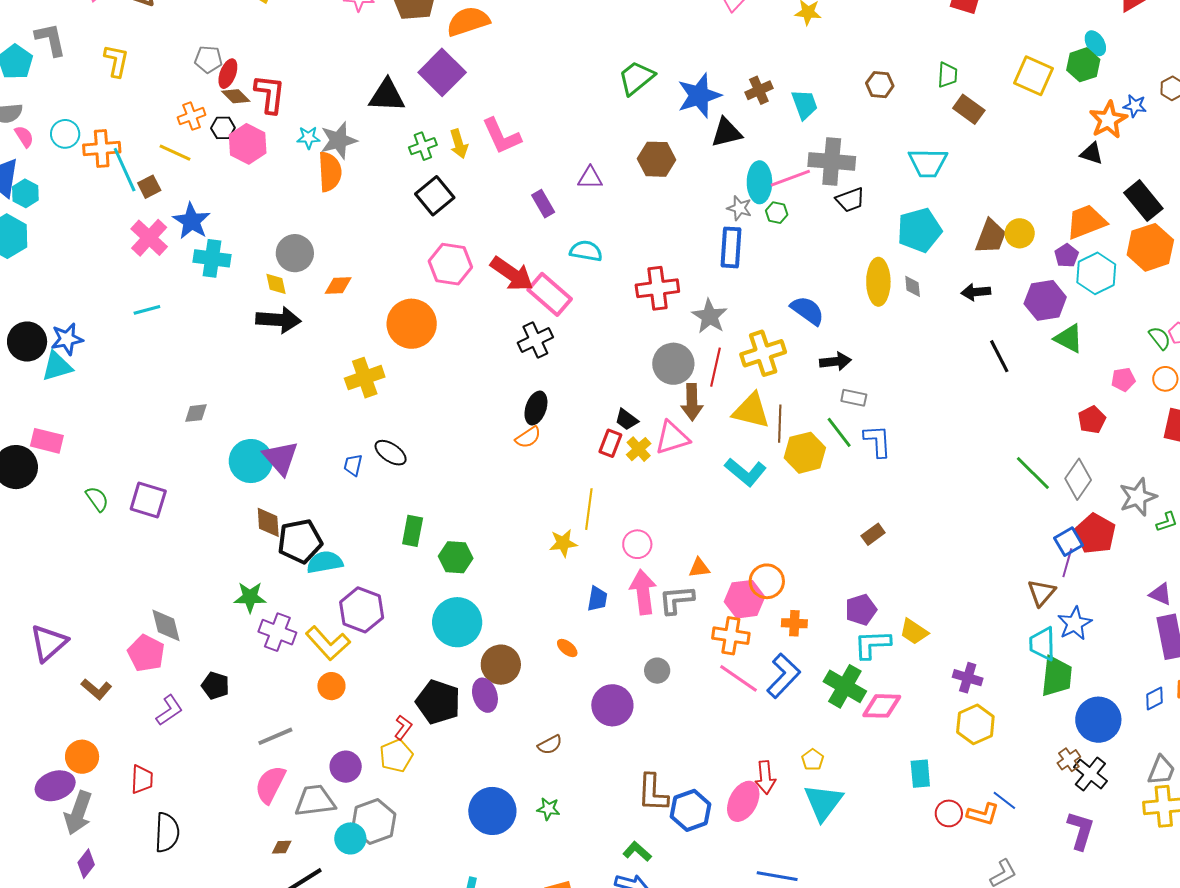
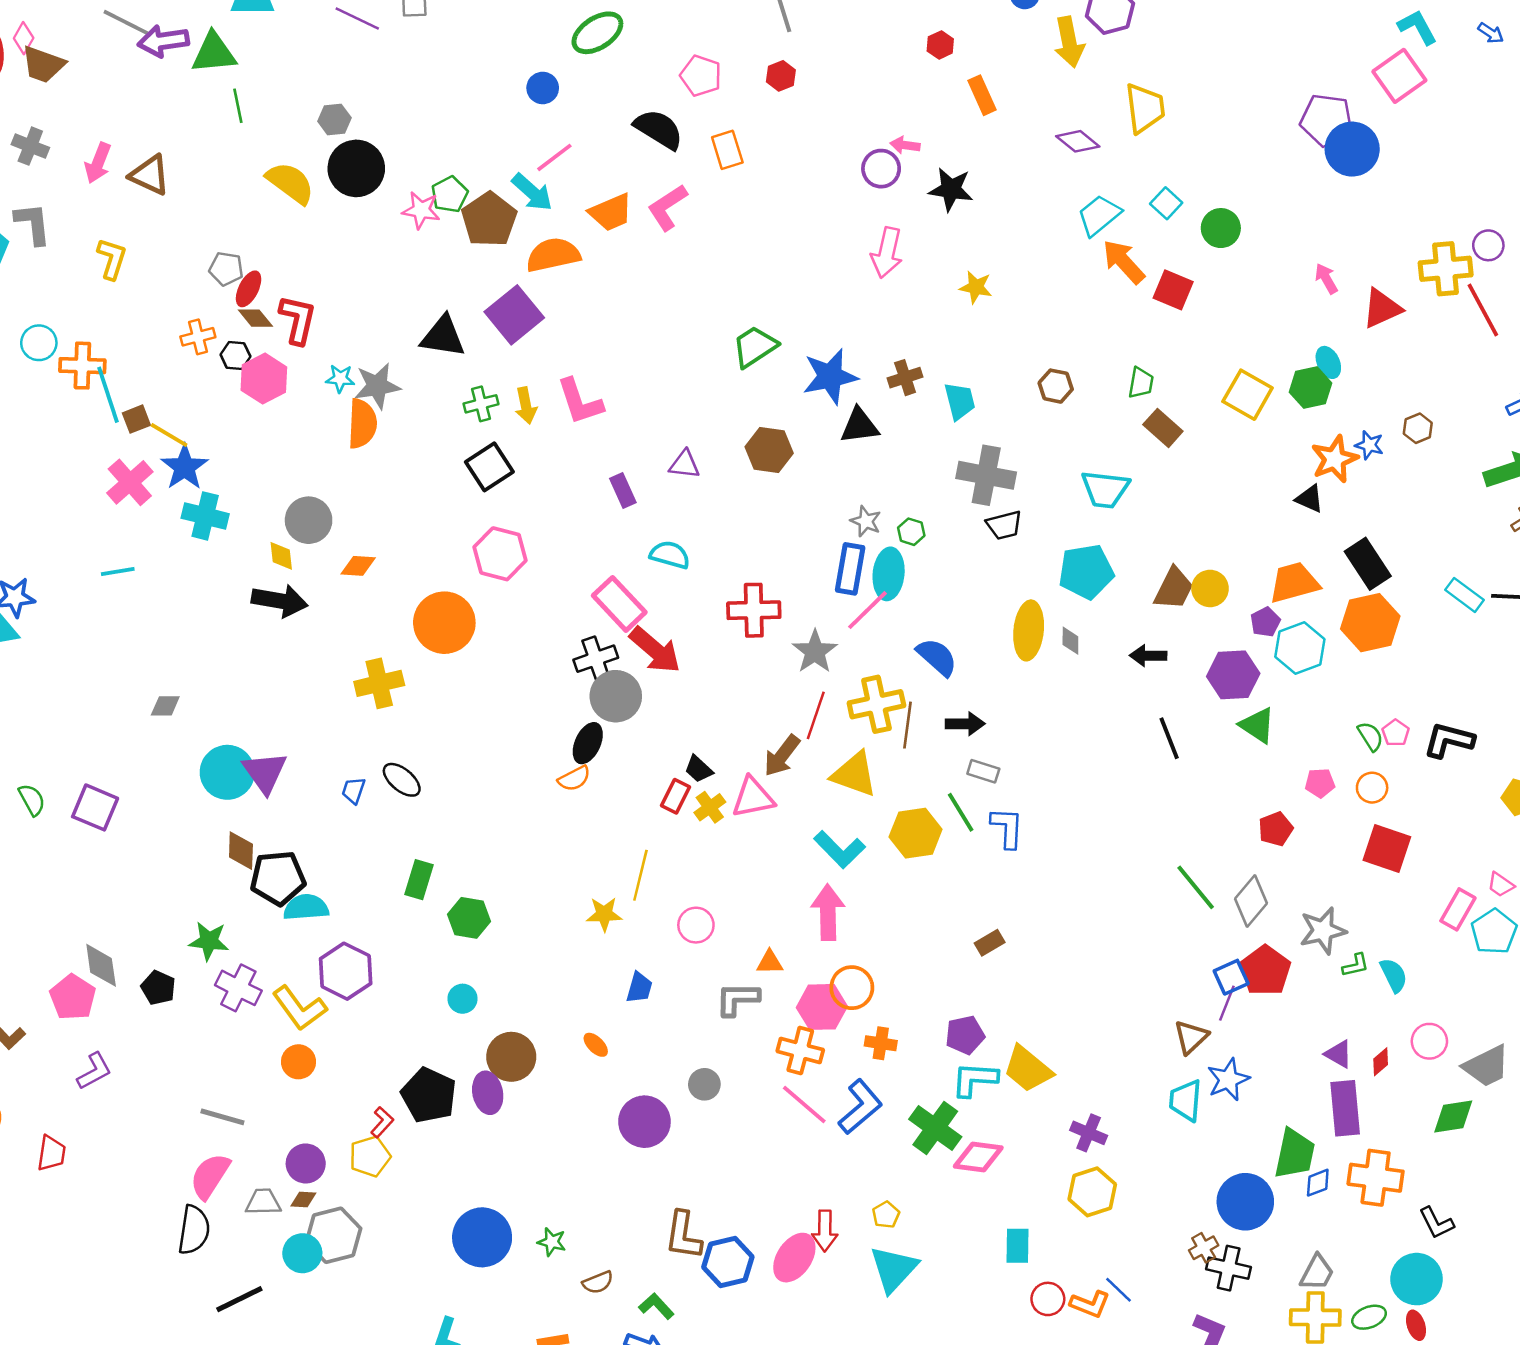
yellow line: (175, 153) -> (169, 435), moved
pink line: (790, 178) -> (867, 610), moved, turned -30
cyan ellipse: (759, 182) -> (889, 574), moved
red arrow: (512, 274) -> (655, 650), moved
gray circle: (673, 364) -> (616, 696), moved
brown arrow: (692, 402) -> (782, 756), turned 33
brown line: (780, 424) -> (908, 725), moved
pink arrow: (643, 592) -> (828, 912), moved
cyan circle: (457, 622) -> (463, 999), size x0.5
yellow trapezoid: (914, 632) -> (1028, 1069), size x1.4
green trapezoid: (1057, 676) -> (1295, 1154), moved
black pentagon: (215, 686) -> (158, 988), moved
gray line: (275, 736) -> (222, 1117), turned 33
brown semicircle: (550, 745) -> (598, 1282), moved
black cross: (1090, 774) -> (1229, 1268), turned -32
gray trapezoid: (315, 801) -> (263, 1202), size x0.7
black semicircle: (167, 832) -> (194, 1230), moved
brown diamond: (282, 847) -> (303, 1200), moved

